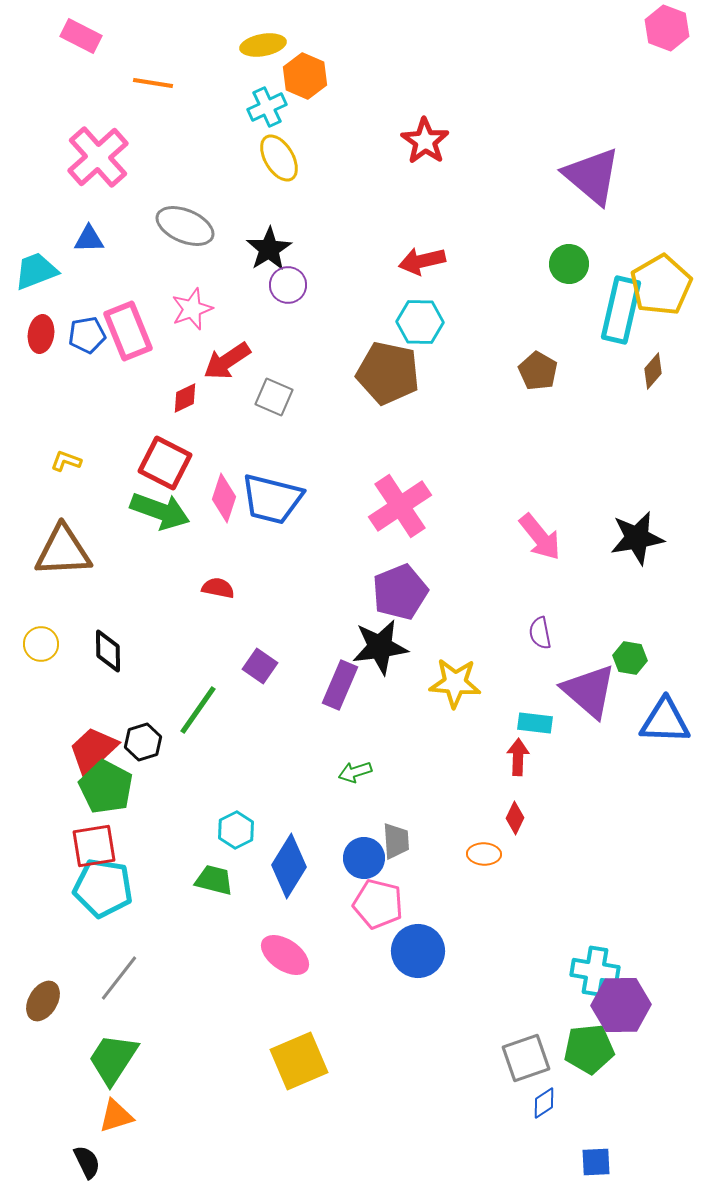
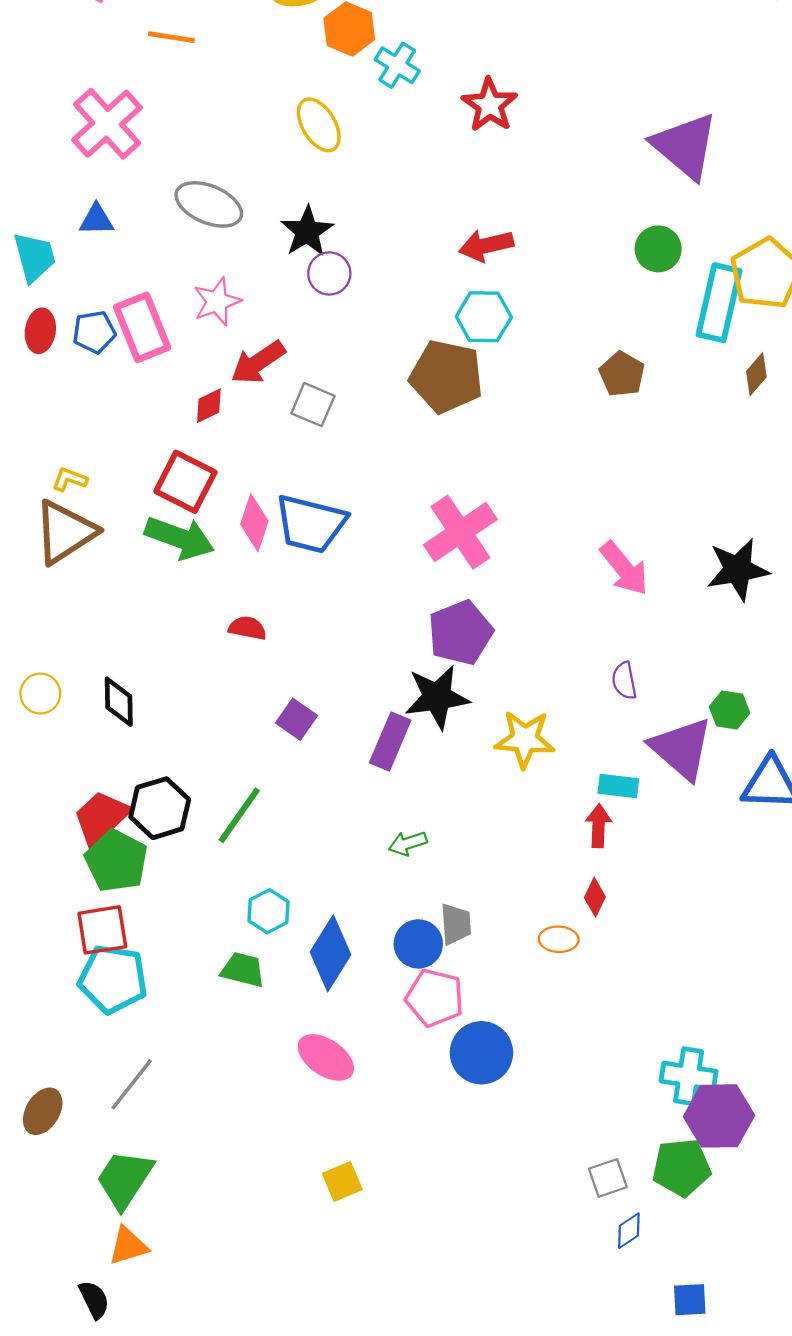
cyan cross: (267, 107) -> (397, 65), moved, turned -33
cyan trapezoid: (36, 271) -> (34, 257), turned 96
brown triangle: (63, 551) -> (65, 532), moved, turned -30
green line: (198, 710) -> (239, 815), moved
black hexagon: (143, 742) -> (160, 808), size x1.4
gray square: (526, 1058) -> (608, 1178), size x0.7
yellow square: (299, 1061) -> (342, 1181), size x0.6

